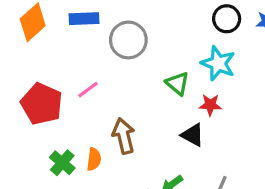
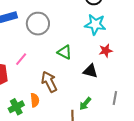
green triangle: (177, 83) -> (65, 52), moved
red star: (210, 105) -> (106, 51), moved
green cross: (62, 163) -> (16, 107), turned 35

